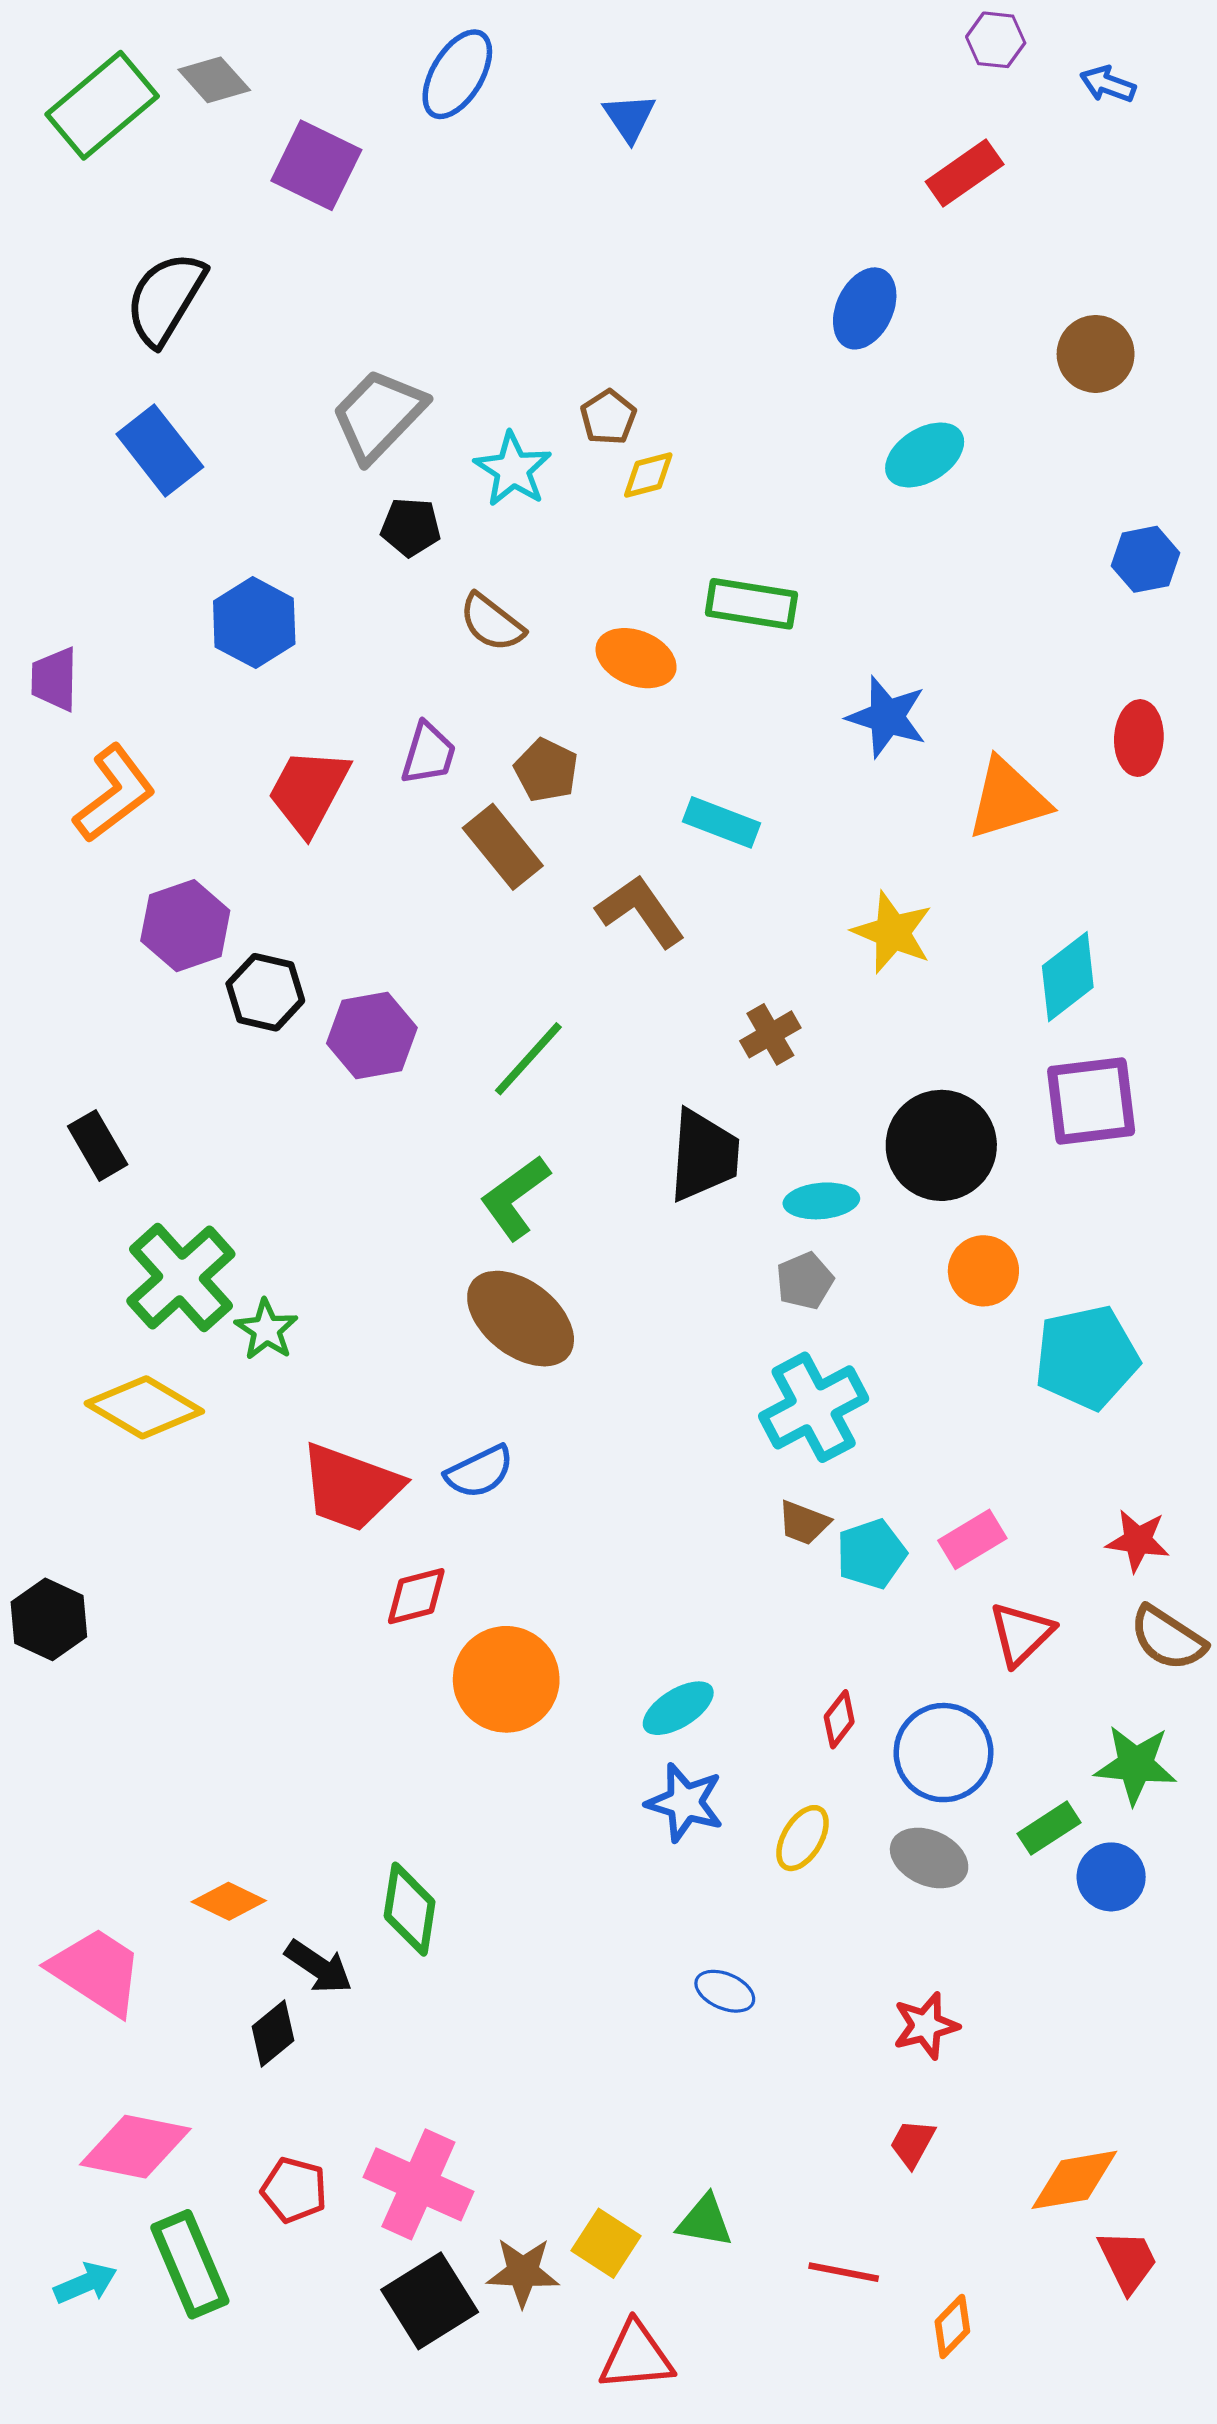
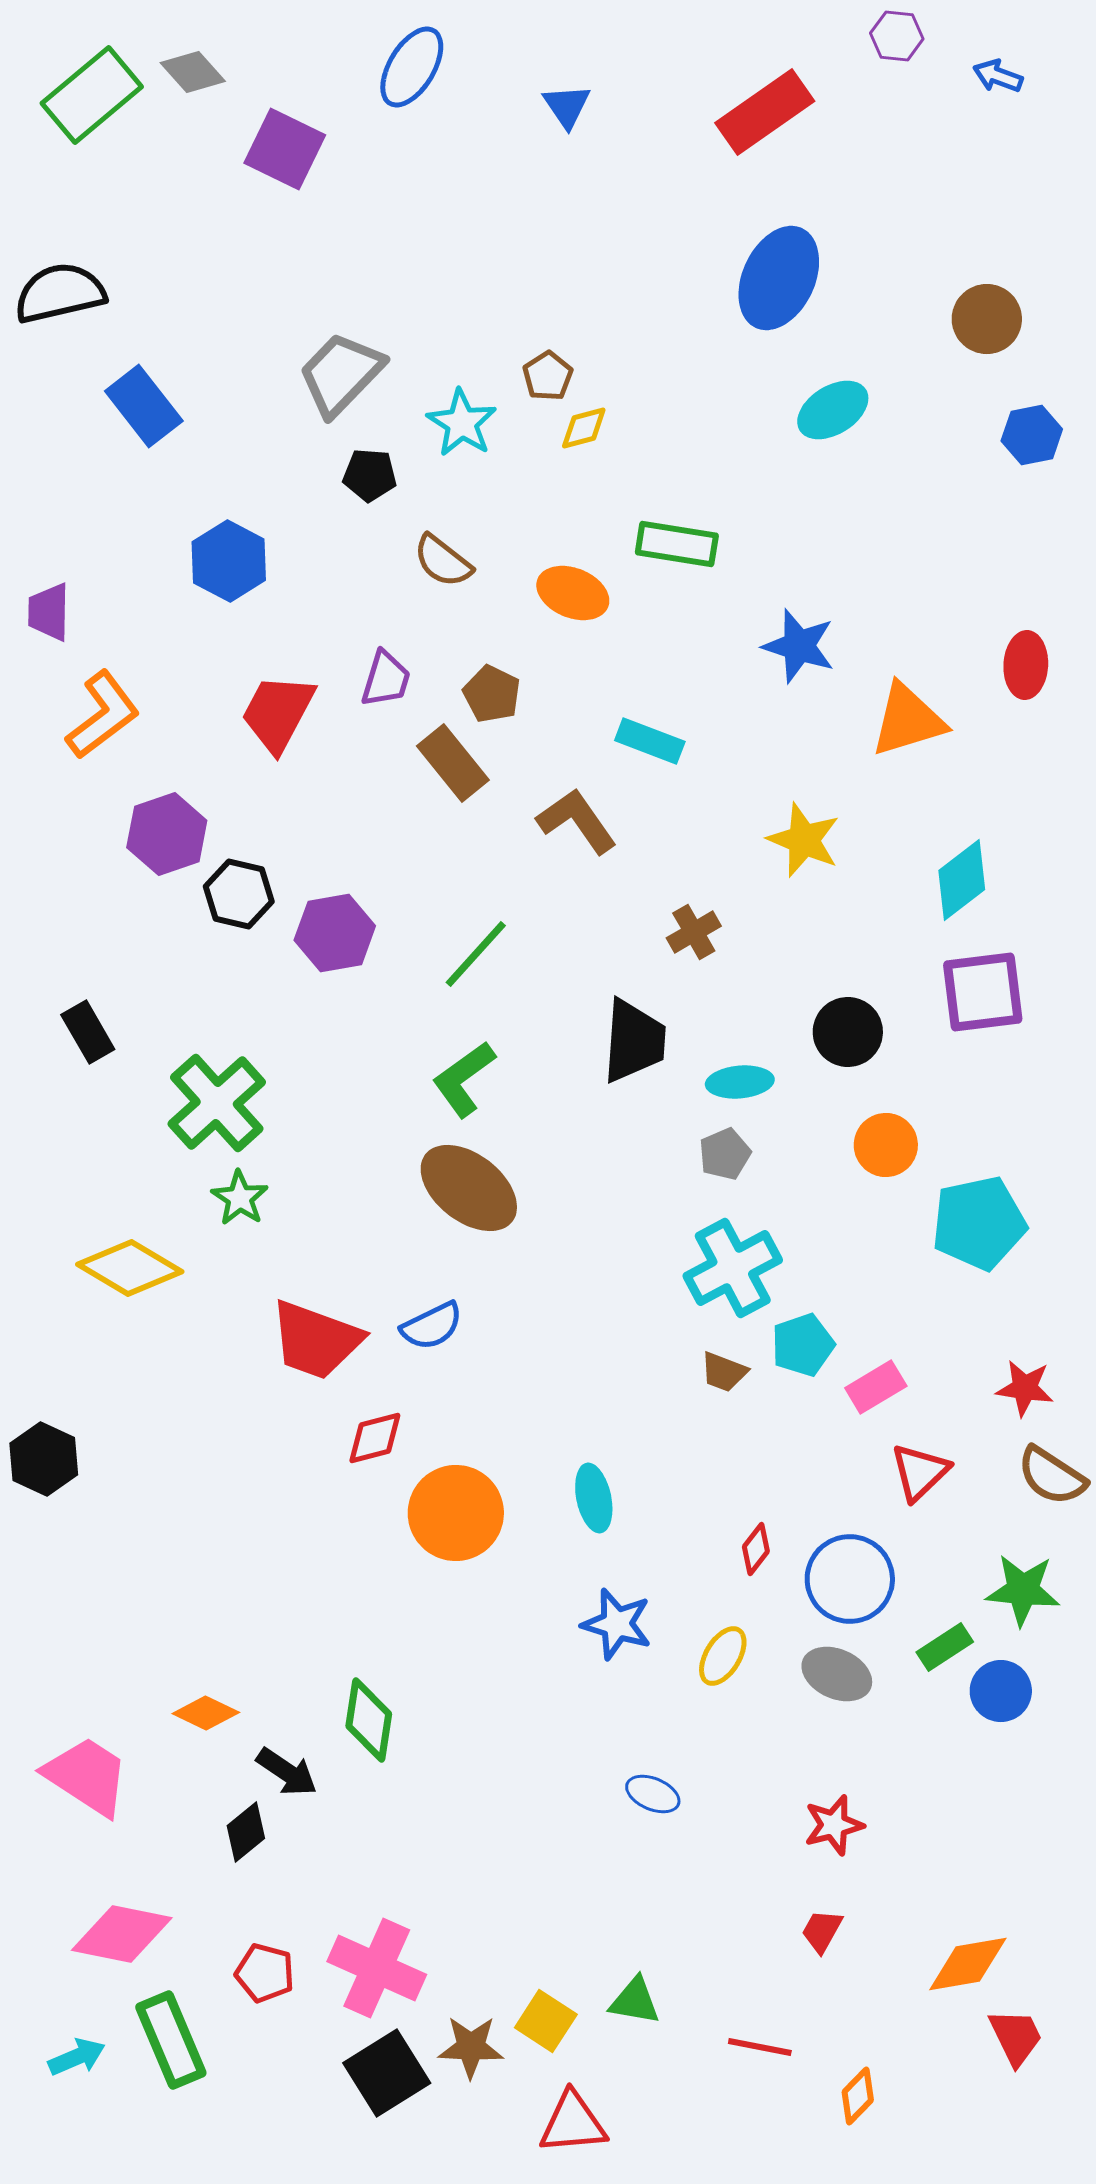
red rectangle: (965, 173) -> (765, 112), moved, size x1.4
black semicircle: (165, 298) -> (60, 293), moved, turned 46
blue ellipse: (865, 308) -> (779, 278), size x1.4
blue hexagon: (1146, 559) -> (1032, 435), moved
black circle: (941, 1145) -> (848, 1032), size x0.7
green cross: (181, 1277) -> (217, 1103), moved
cyan pentagon: (871, 1554) -> (803, 1345), moved
cyan ellipse: (678, 1708) -> (594, 1498), moved, turned -70

